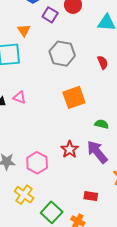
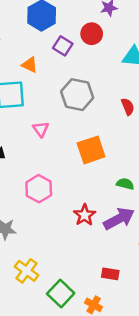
orange triangle: (24, 30) -> (30, 65), turned -32
pink triangle: (19, 97) -> (41, 129), moved, turned 32
purple arrow: (97, 152) -> (119, 219), turned 100
pink hexagon: (37, 163) -> (39, 189), moved

